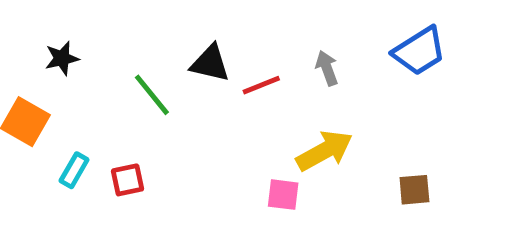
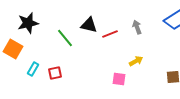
black star: (62, 58) -> (28, 23), size x1.5
yellow arrow: (325, 151) -> (136, 61), size x0.6

